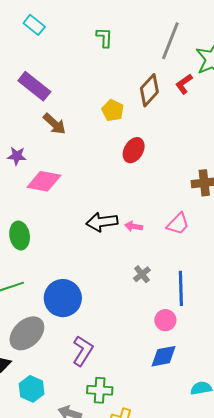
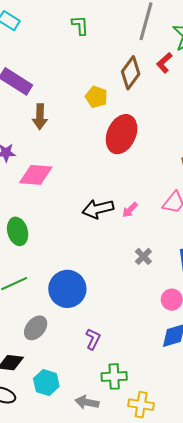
brown arrow: (54, 124) -> (40, 117), turned 55
red ellipse: (134, 150) -> (122, 134), size x1.5
pink arrow: (134, 226) -> (130, 210), turned -48
gray ellipse: (27, 333) -> (36, 328), size x0.7
purple L-shape: (83, 351) -> (93, 339), size x0.7

